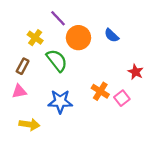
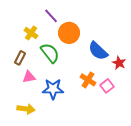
blue semicircle: (112, 35) -> (98, 51), moved, size x1.5
pink triangle: (19, 91) -> (29, 77), moved

